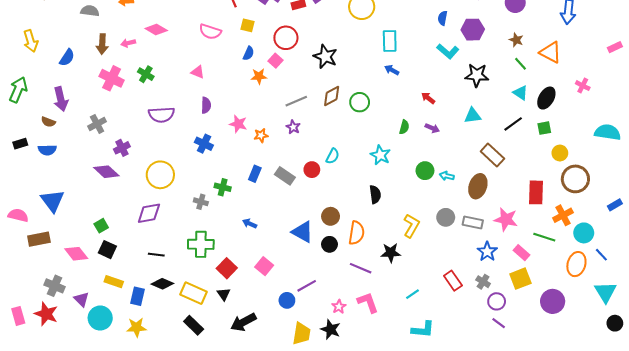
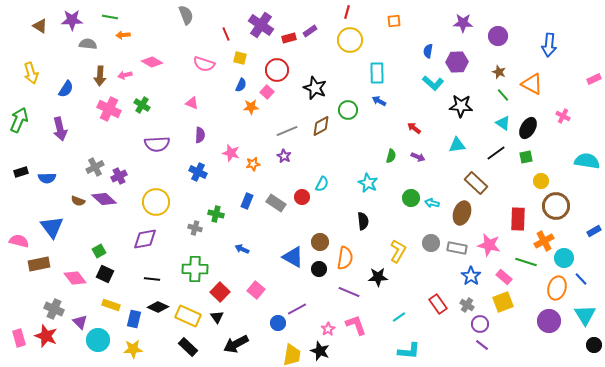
green circle: (360, 102) -> (348, 110), moved
brown semicircle: (48, 122) -> (78, 201), moved
gray cross: (97, 124) -> (95, 167), moved
purple circle: (553, 301) -> (549, 321), moved

